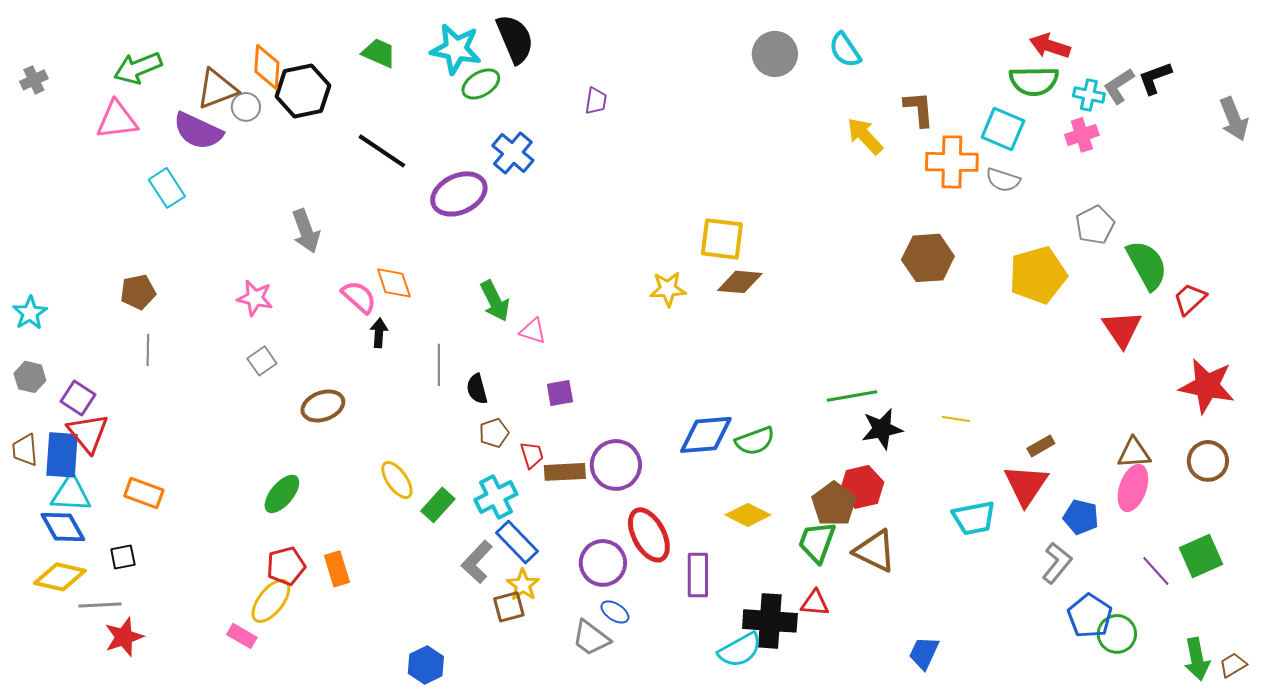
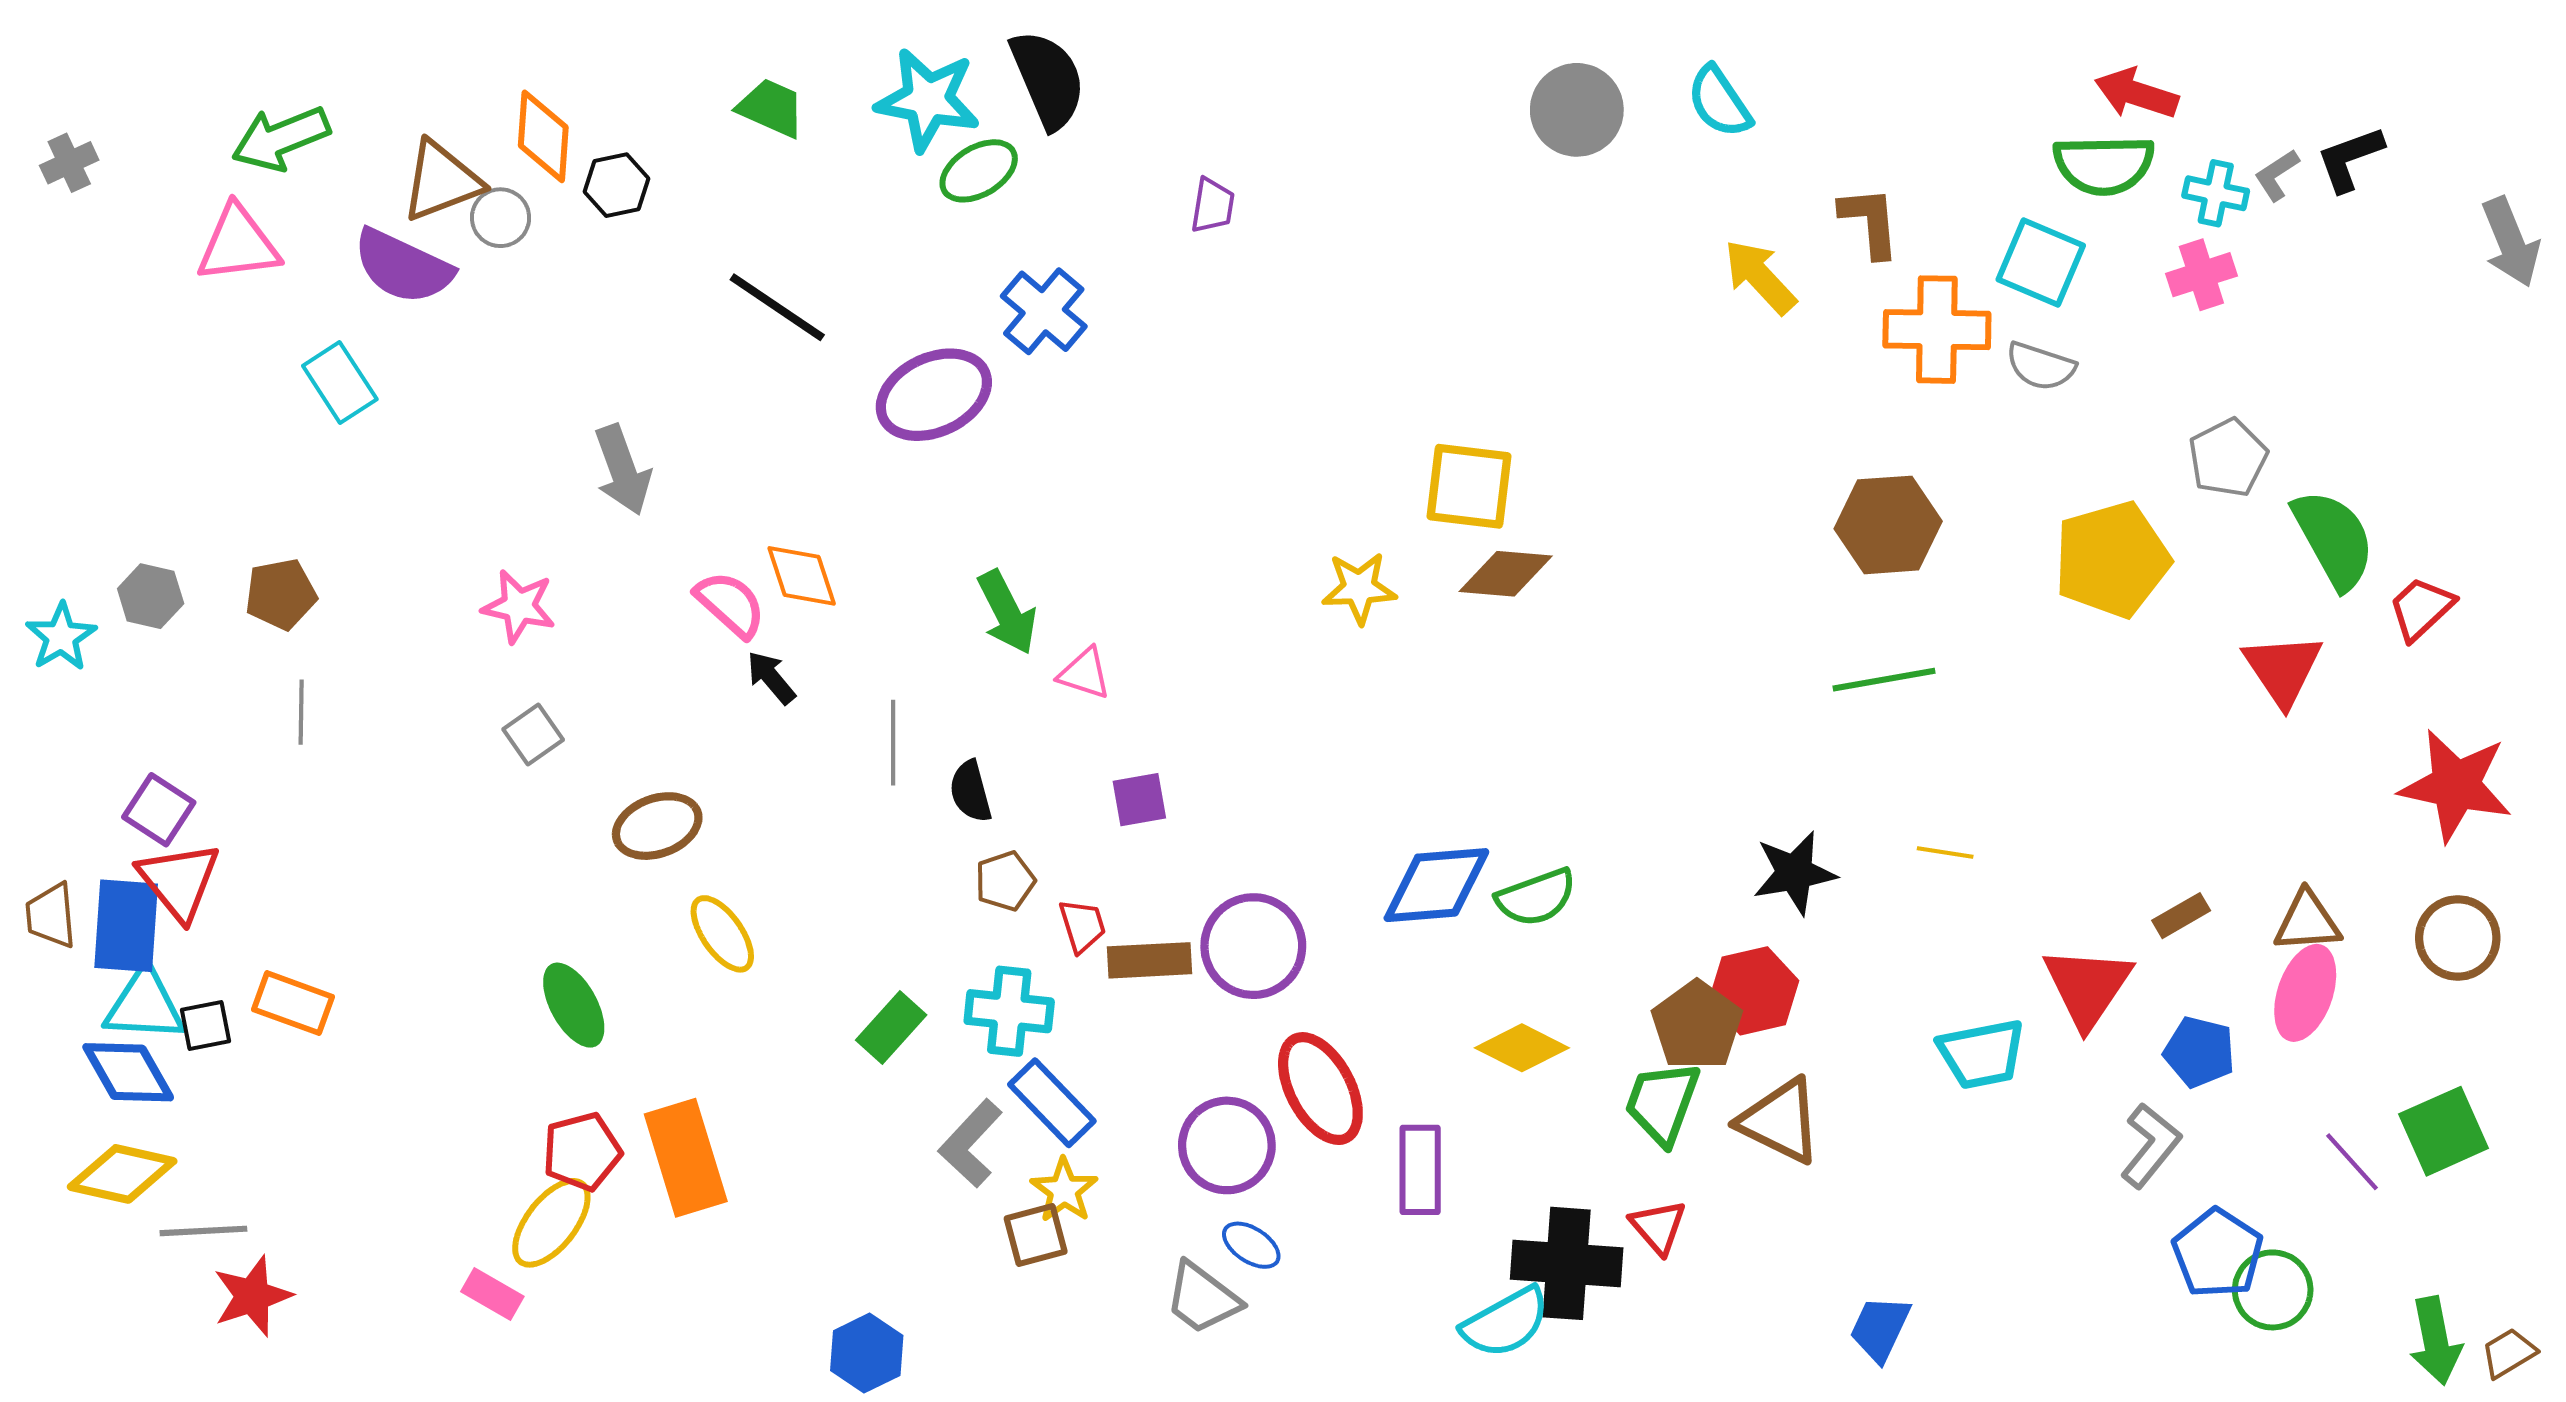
gray L-shape: (1119, 86) -> (2277, 175), size x0.7
black hexagon: (303, 91) -> (616, 185), size x0.6
black arrow: (379, 333) -> (771, 678), turned -44
gray hexagon: (30, 377) -> (151, 596), moved
green line: (852, 396) -> (1884, 680), moved
brown rectangle: (1041, 446) -> (2181, 916), moved
yellow ellipse: (397, 480) -> (722, 934), moved
green ellipse: (282, 494) -> (574, 1005), turned -69
cyan cross: (496, 497) -> (1009, 1011), turned 33
black square: (123, 557) -> (205, 1025), moved
orange rectangle: (337, 569) -> (686, 1158), size x1.6
red triangle: (815, 603) -> (1658, 1227), turned 44

